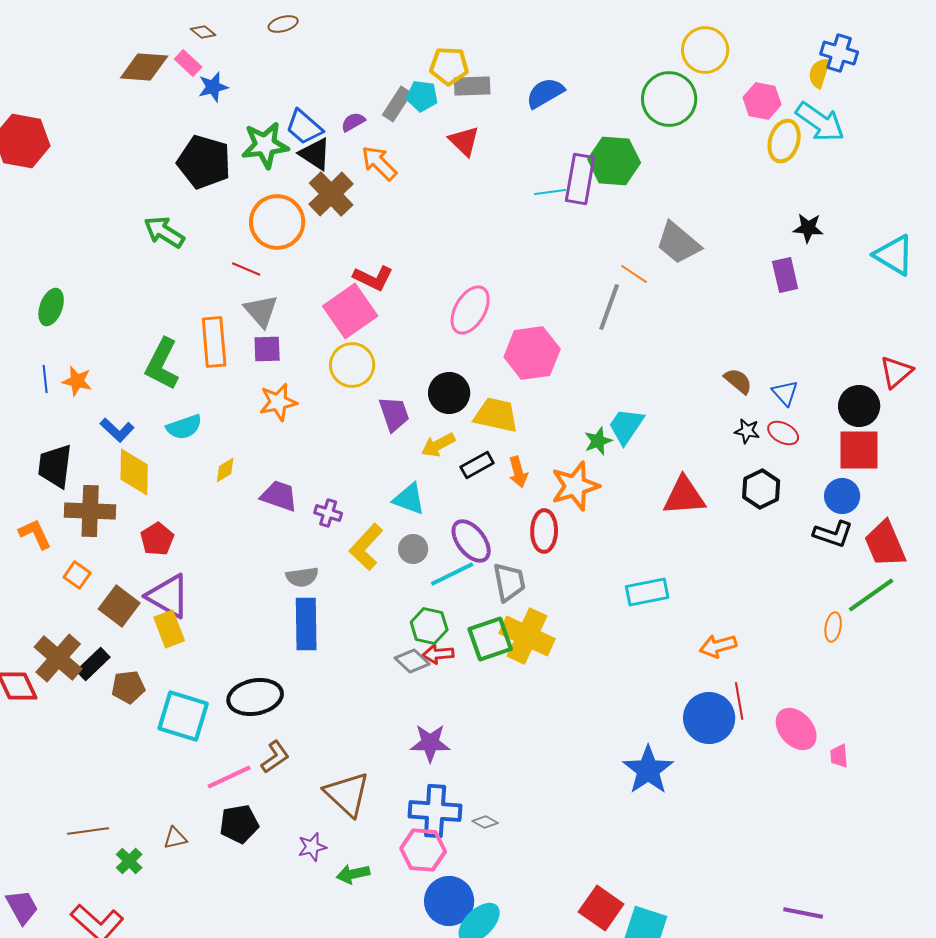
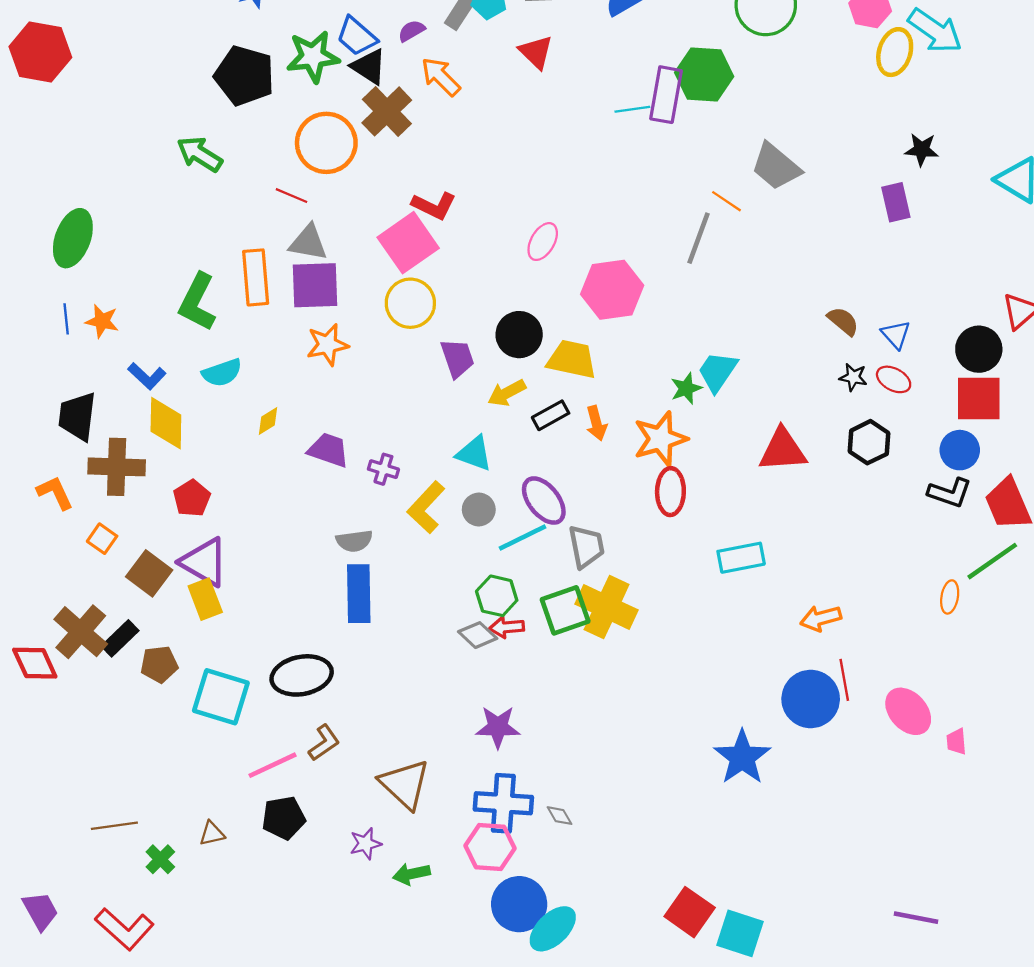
green ellipse: (51, 307) -> (73, 238), size x1.4
pink ellipse: (470, 310) -> (543, 242), size x0.7
gray triangle: (261, 311) -> (308, 243), turned -39
purple square: (267, 349) -> (315, 285), size x1.6
red ellipse: (544, 531) -> (670, 492), moved
gray diamond: (485, 822) -> (559, 816), turned 30

